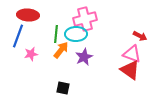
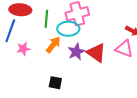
green line: (56, 34) -> (46, 19), moved
red triangle: (130, 70) -> (96, 53), moved

